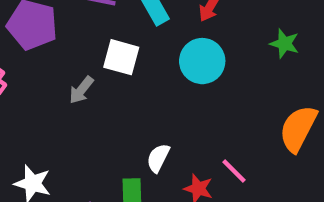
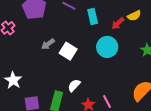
white square: (121, 57) -> (68, 51), moved

